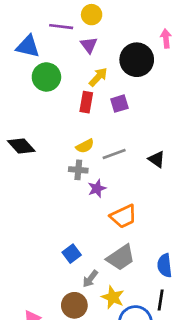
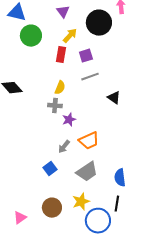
yellow semicircle: (85, 146) -> (60, 88), turned -40
gray line: (114, 154) -> (90, 77), moved
gray arrow: (90, 279) -> (64, 147), moved
yellow star: (113, 297) -> (81, 202), turned 30

